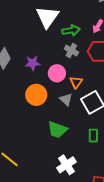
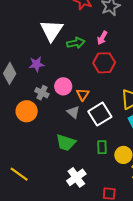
gray cross: (71, 51) -> (42, 93), moved
purple star: (33, 63) -> (36, 64), moved
orange circle: (36, 95) -> (27, 111), moved

